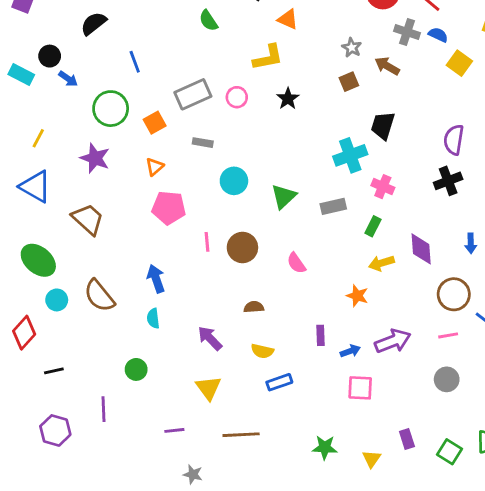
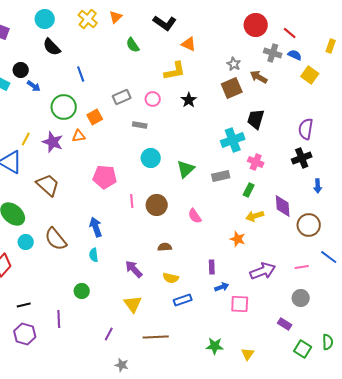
black semicircle: (94, 23) -> (52, 47), turned -96
brown square: (349, 82) -> (232, 88), size x1.5
gray rectangle: (193, 94) -> (122, 97), size x0.7
yellow line: (38, 138) -> (26, 139), moved
gray rectangle: (203, 143) -> (140, 125), moved
orange triangle: (155, 167) -> (79, 136), moved, turned 32
blue arrow: (471, 243) -> (318, 186), moved
brown circle: (454, 294) -> (309, 225), moved
blue arrow: (350, 351) -> (222, 287), moved
black line: (54, 371) -> (24, 305), moved
purple line: (174, 430) -> (109, 334), turned -56
purple rectangle: (407, 439) -> (285, 324), moved, turned -40

